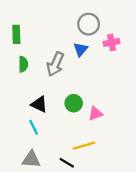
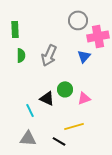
pink cross: (111, 42) -> (98, 36), size x1.5
blue triangle: (81, 49) -> (84, 56), moved
black triangle: (39, 104) -> (47, 98), moved

